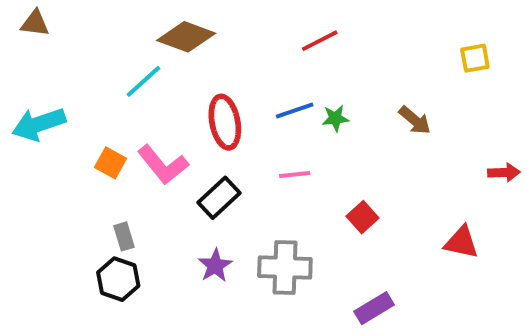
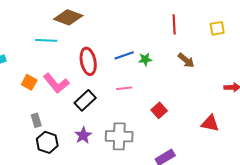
red line: (320, 41) -> (174, 24), moved, turned -66
cyan line: (143, 81) -> (46, 40), turned 45
black hexagon: (118, 279) -> (47, 142), moved

